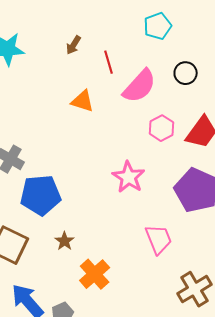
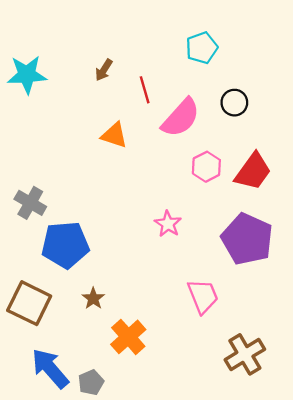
pink star: (129, 177) -> (168, 224), size x0.7

